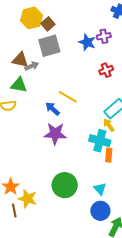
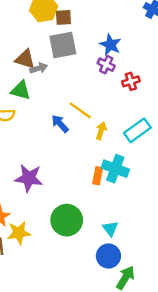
brown square: (48, 24) -> (63, 17), turned 32
purple cross: (104, 36) -> (106, 65), moved, turned 32
yellow arrow: (109, 125) -> (101, 131), moved, turned 48
purple star: (55, 134) -> (29, 178), moved
orange rectangle: (109, 155) -> (98, 176), moved
yellow star: (27, 199) -> (19, 233), turned -30

